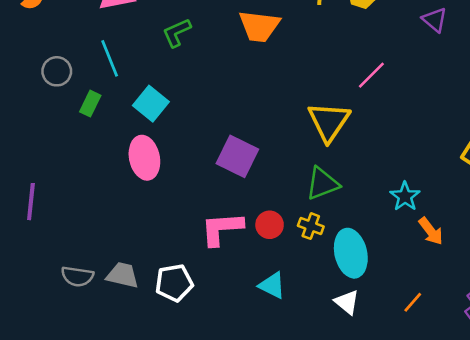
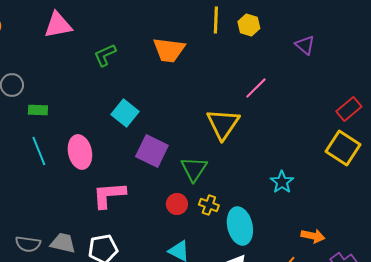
cyan line: (110, 58) -> (39, 151), moved
green rectangle: (90, 104) -> (38, 110), turned 66
cyan square: (151, 104) -> (125, 113), moved
green triangle: (322, 184) -> (194, 169), moved, turned -36
pink L-shape: (222, 229) -> (109, 195), moved
orange arrow: (431, 231) -> (313, 236), moved, turned -40

